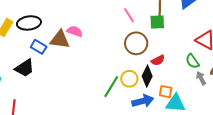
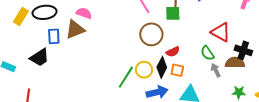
pink semicircle: (75, 31) -> (84, 13), moved
brown triangle: (60, 40) -> (75, 29), turned -30
blue rectangle: (39, 47) -> (54, 36), turned 56
orange square: (166, 92) -> (177, 70), moved

